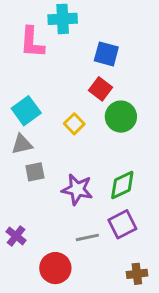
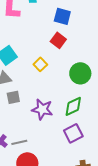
green circle: (121, 117) -> (80, 73), moved
gray line: (87, 237) -> (19, 142), moved

